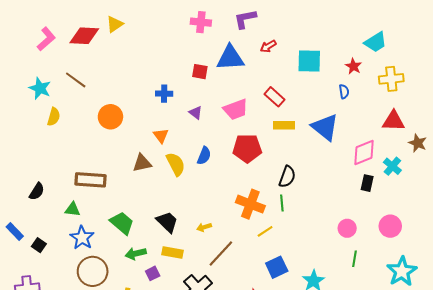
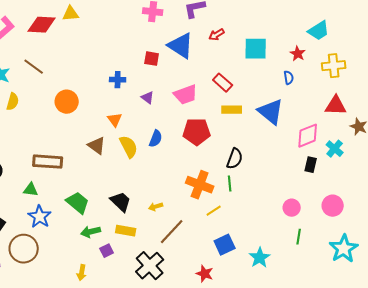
yellow triangle: (115, 24) -> (71, 14), turned 30
blue triangle: (230, 58) -> (181, 46), turned 36
brown triangle: (142, 163) -> (97, 146), turned 48
brown circle: (93, 271) -> (24, 249), moved

